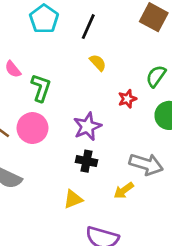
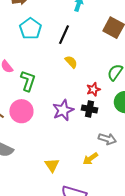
black cross: (86, 161) -> (90, 109), moved
gray arrow: (146, 164) -> (107, 139), size x0.7
yellow triangle: (73, 199) -> (52, 165), turned -42

